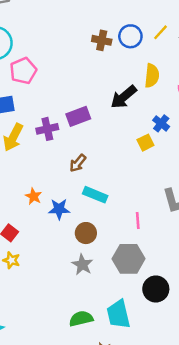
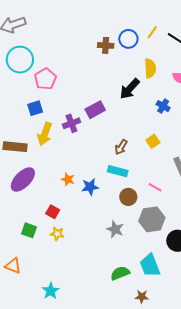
yellow square: (145, 143) -> (153, 141), moved
brown arrow: (78, 163) -> (121, 147), moved
pink line: (138, 220) -> (155, 187), turned -48
brown circle: (86, 233) -> (128, 197), moved

